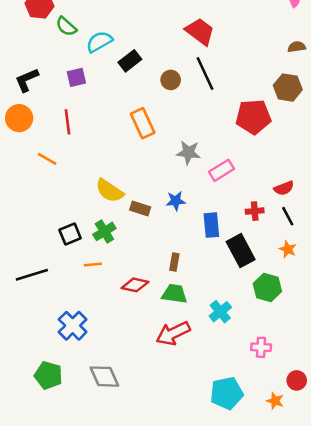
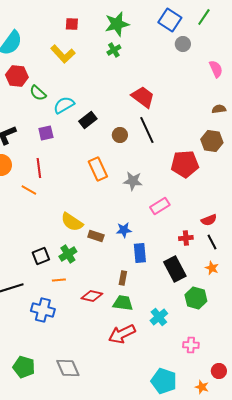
gray star: (188, 152) -> (133, 181), moved
orange line: (47, 159) -> (29, 190), moved
blue rectangle: (211, 225) -> (140, 253), moved
blue cross: (73, 326) -> (43, 310), moved, turned -30
cyan pentagon: (227, 393) -> (164, 381), turned 30

